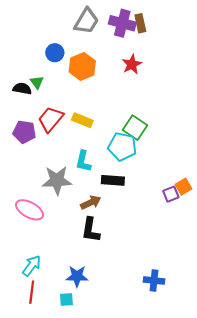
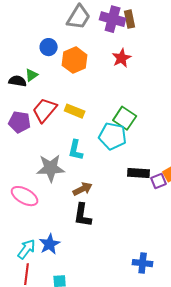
green triangle: (37, 82) -> (32, 75), turned 32
black rectangle: (113, 180) -> (139, 173), moved
blue star: (77, 276) -> (50, 244), moved, turned -30

